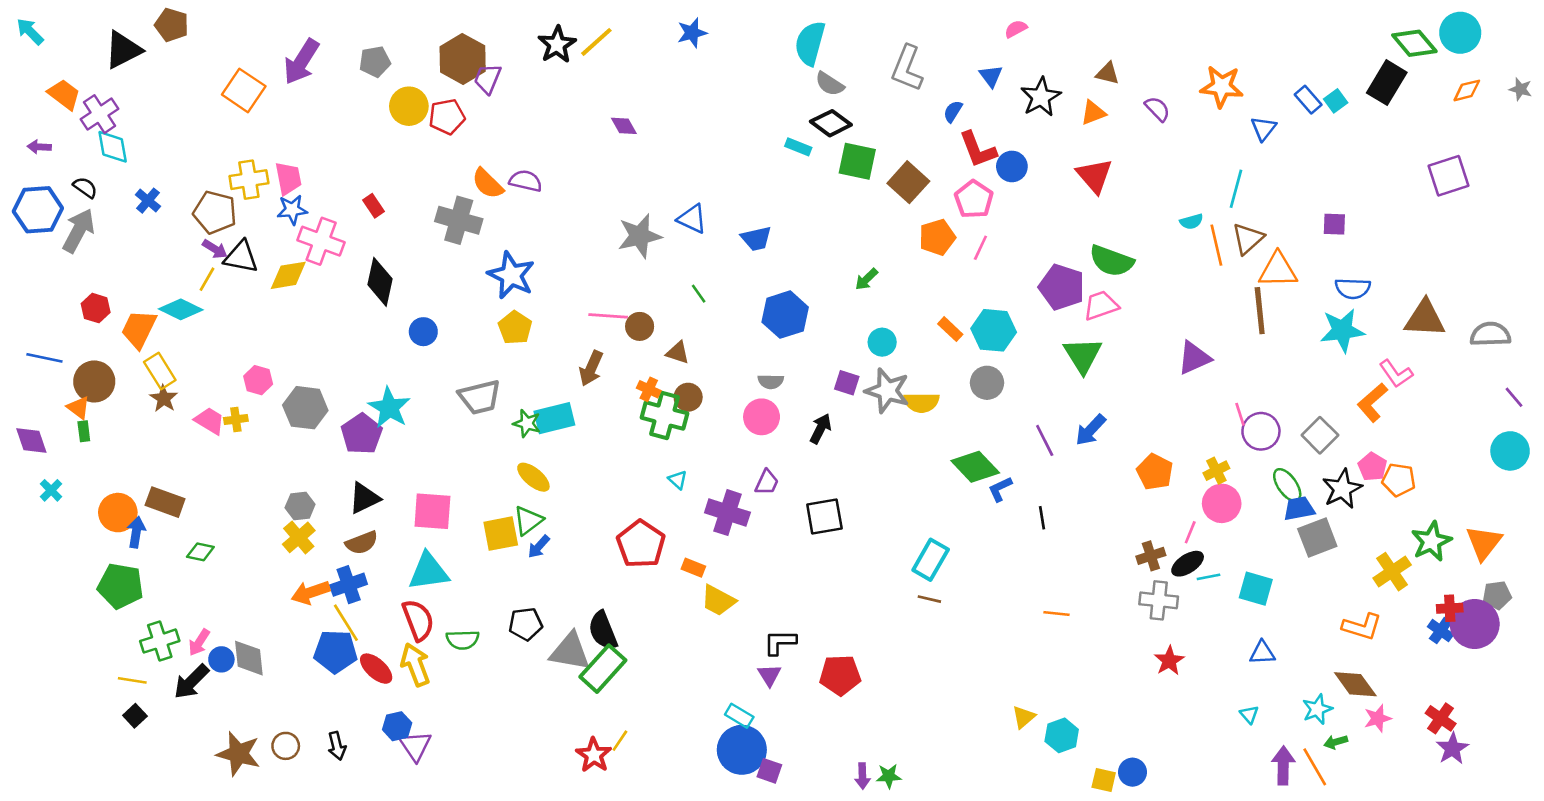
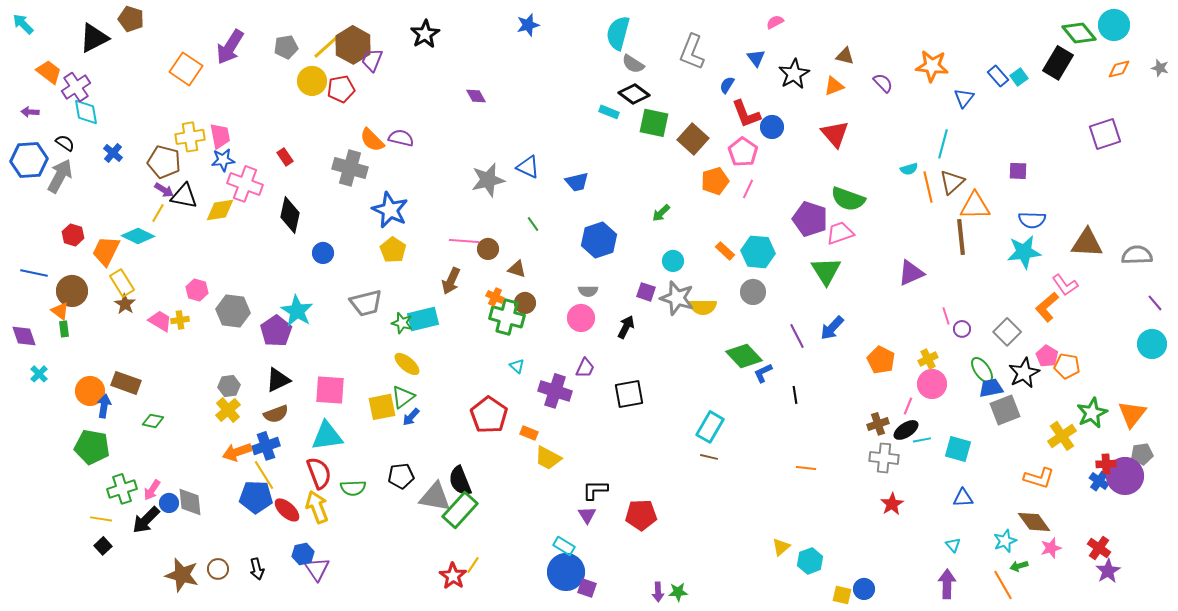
yellow line: (596, 42) -> (326, 47), moved
purple circle: (1261, 431) -> (962, 329), size x0.6
purple arrow: (1283, 766) -> (947, 584), moved

